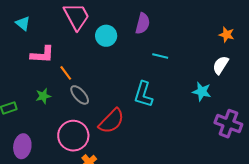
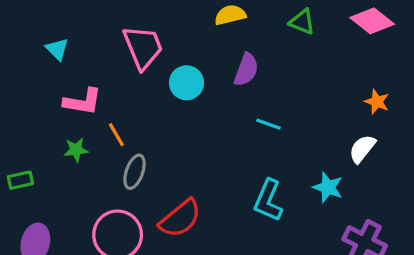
cyan L-shape: (143, 94) -> (268, 200), moved
gray ellipse: (80, 95) -> (135, 172), turned 55
green star: (43, 96) -> (76, 150), moved

